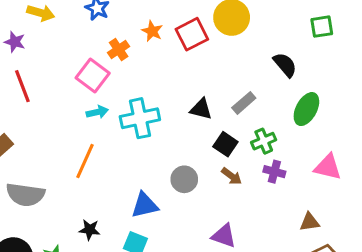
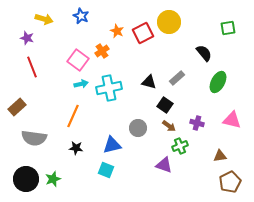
orange cross: (119, 49) -> (102, 51), moved
green cross: (264, 141) -> (180, 146), moved
black star: (90, 230) -> (76, 148), moved

